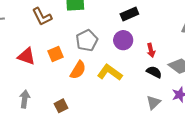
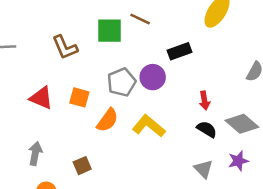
purple circle: (123, 40) -> (153, 77), moved
orange square: (55, 54) -> (79, 97), turned 35
gray triangle: (153, 102) -> (203, 169), turned -35

